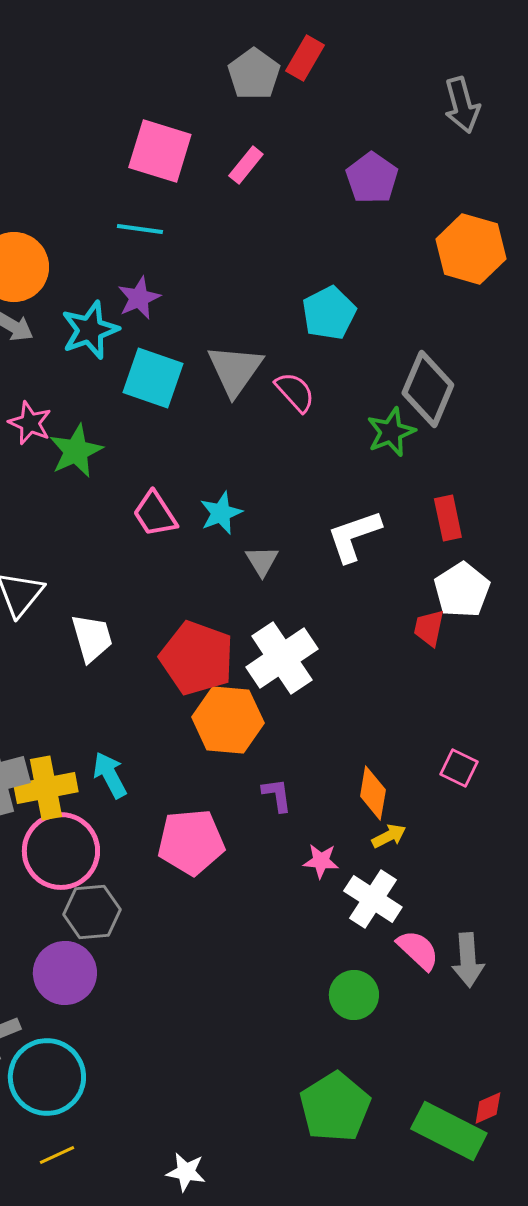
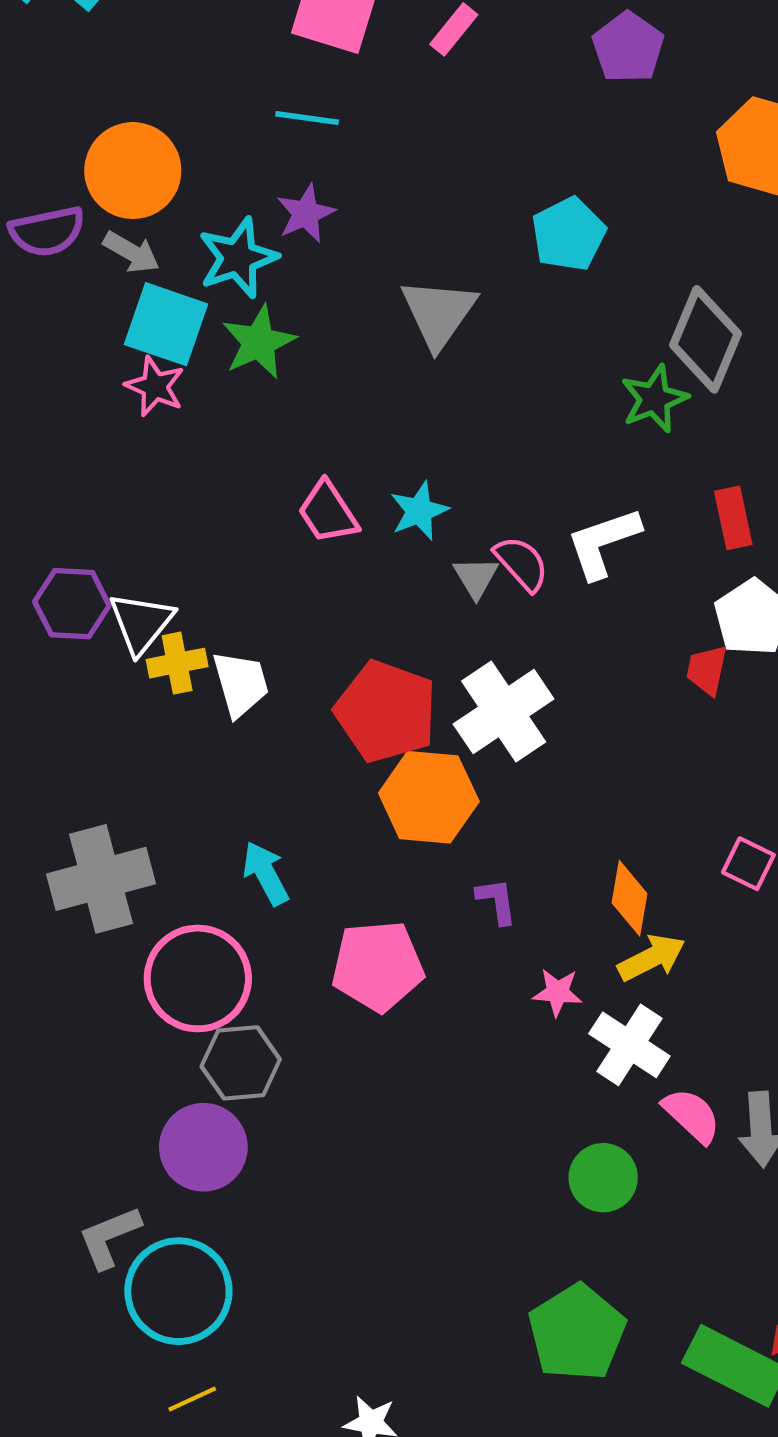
cyan square: (153, 378) -> (166, 324), moved
pink semicircle: (295, 392) -> (522, 563), moved
green star: (76, 451) -> (259, 342), moved
yellow cross: (46, 788) -> (177, 663), moved, size x0.7
yellow arrow: (389, 836) -> (652, 958), size x1.4

